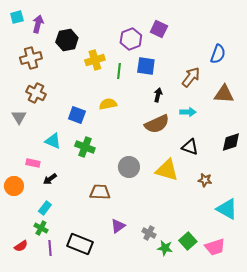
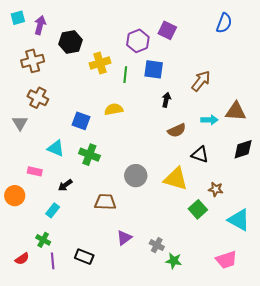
blue semicircle: (218, 54) -> (224, 23), moved
brown triangle: (224, 94) -> (236, 111), moved
cyan arrow: (188, 112) -> (209, 120), moved
brown semicircle: (157, 124) -> (177, 130), moved, size x0.7
black arrow: (50, 179) -> (65, 185), moved
cyan rectangle: (45, 208) -> (53, 210), moved
green square: (188, 241) -> (198, 209), moved
black rectangle: (80, 244) -> (84, 257), size x0.7

